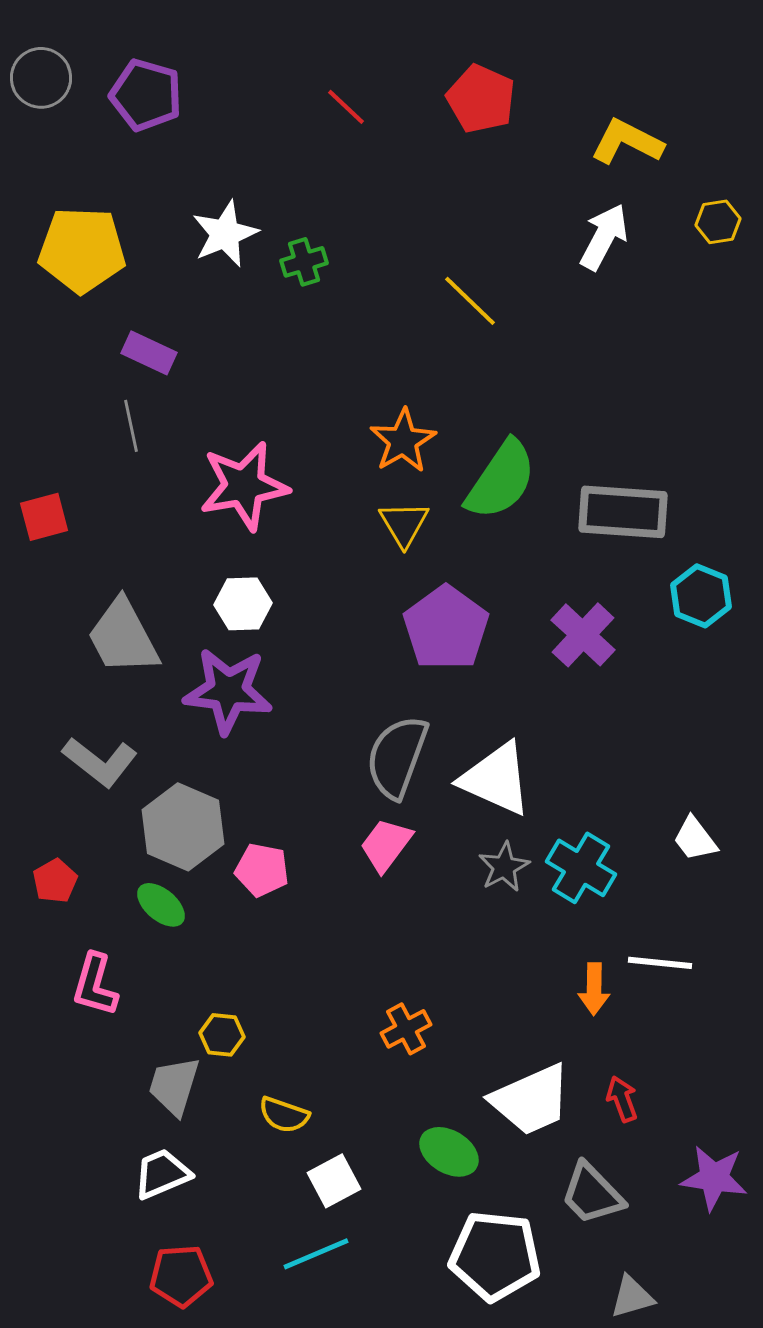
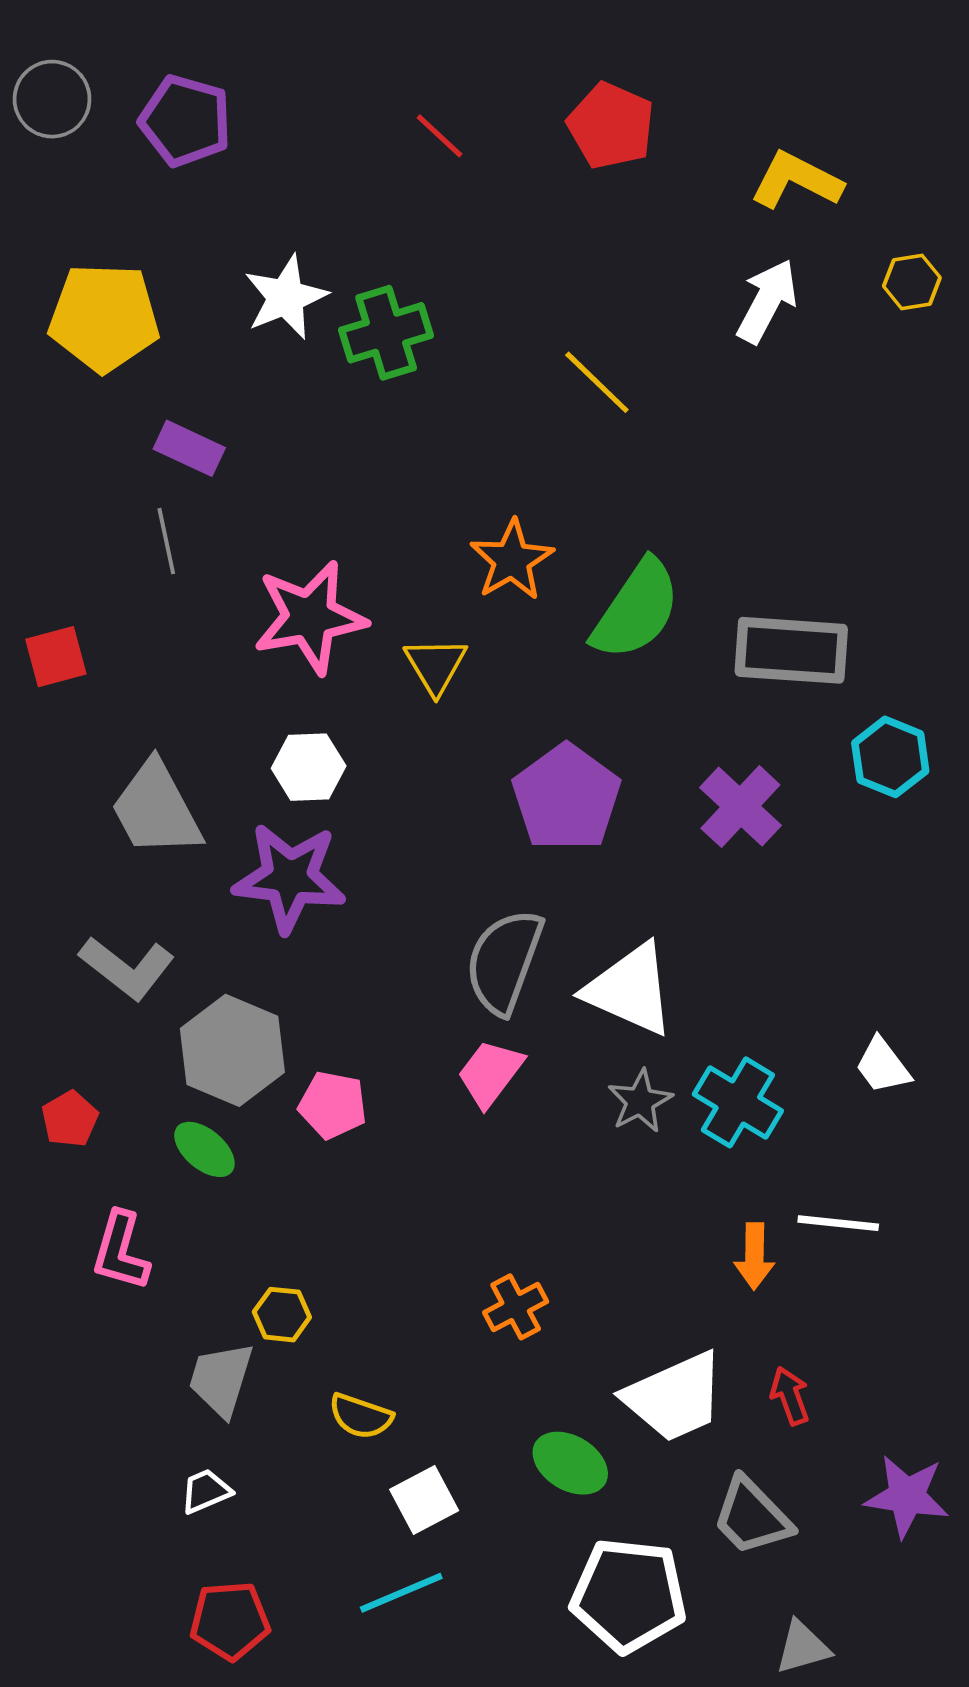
green cross: (304, 262) -> (386, 333), size x1.5
yellow triangle: (404, 524) -> (436, 666), moved
white trapezoid: (162, 1174) -> (206, 1491), size x0.7

